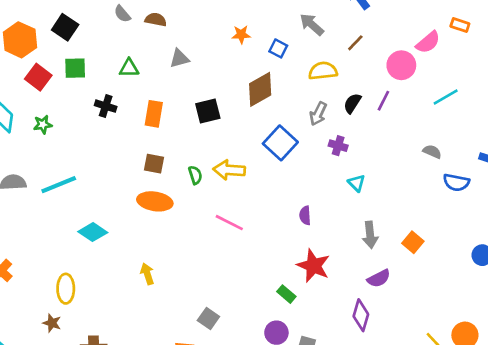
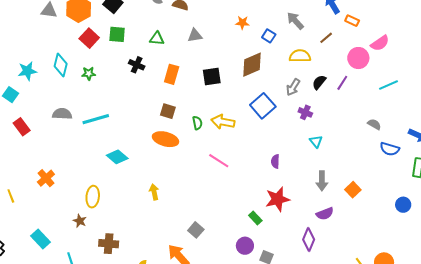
orange rectangle: (460, 25) -> (352, 21), moved
red star: (313, 266) -> (278, 199), turned 30

